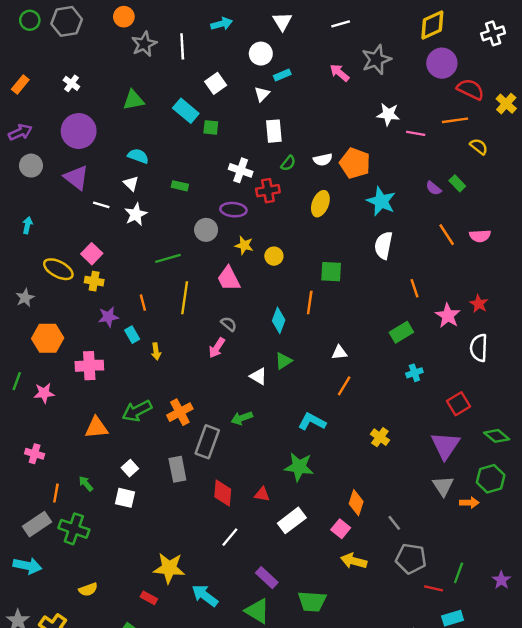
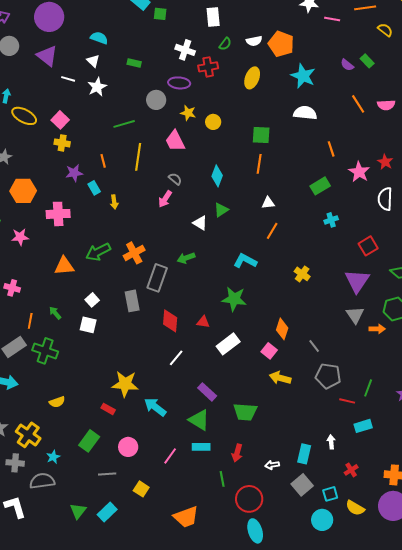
white semicircle: (384, 245) -> (305, 113), turned 85
yellow ellipse: (58, 269) -> (24, 116), moved
orange line: (310, 303) -> (259, 164), moved

